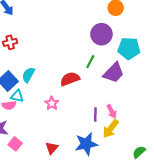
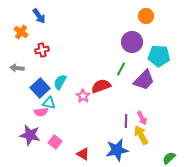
pink star: (52, 103) -> (83, 96), moved
yellow arrow: (111, 129) -> (141, 135), turned 114
pink square: (15, 144) -> (55, 142), moved
red triangle: (52, 148) -> (83, 154), turned -40

